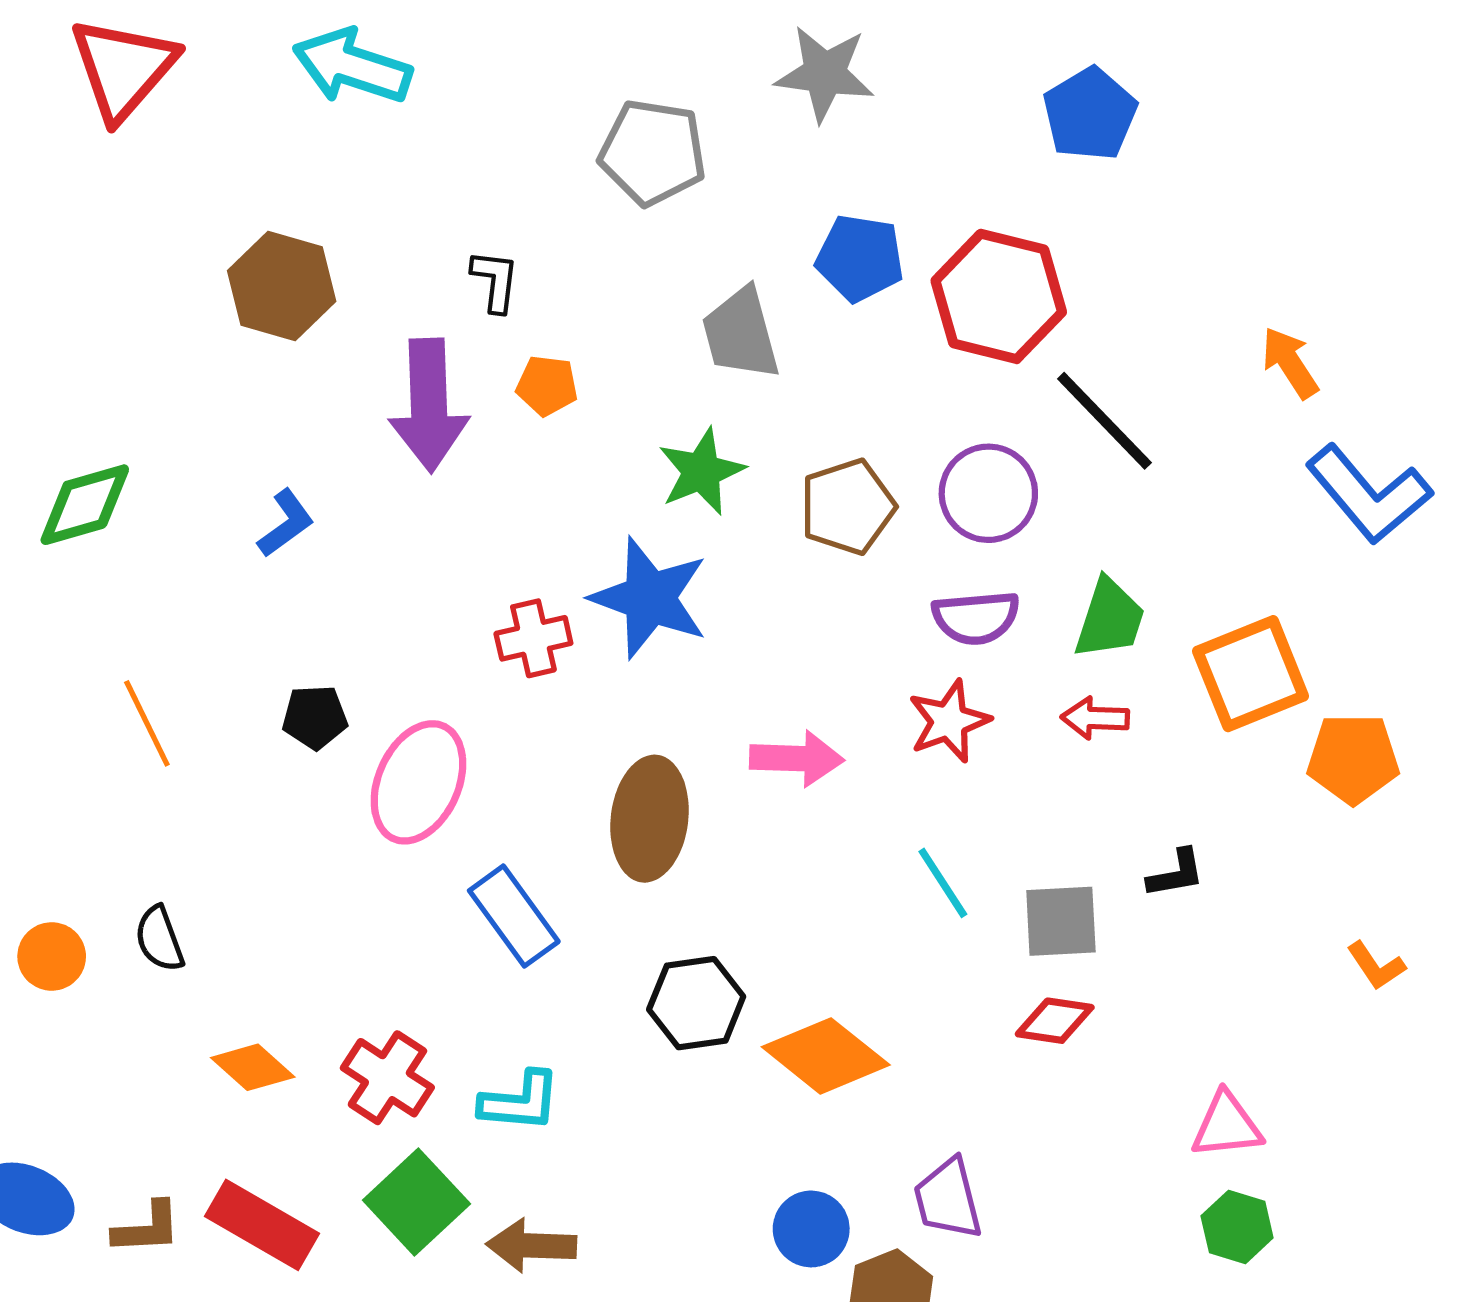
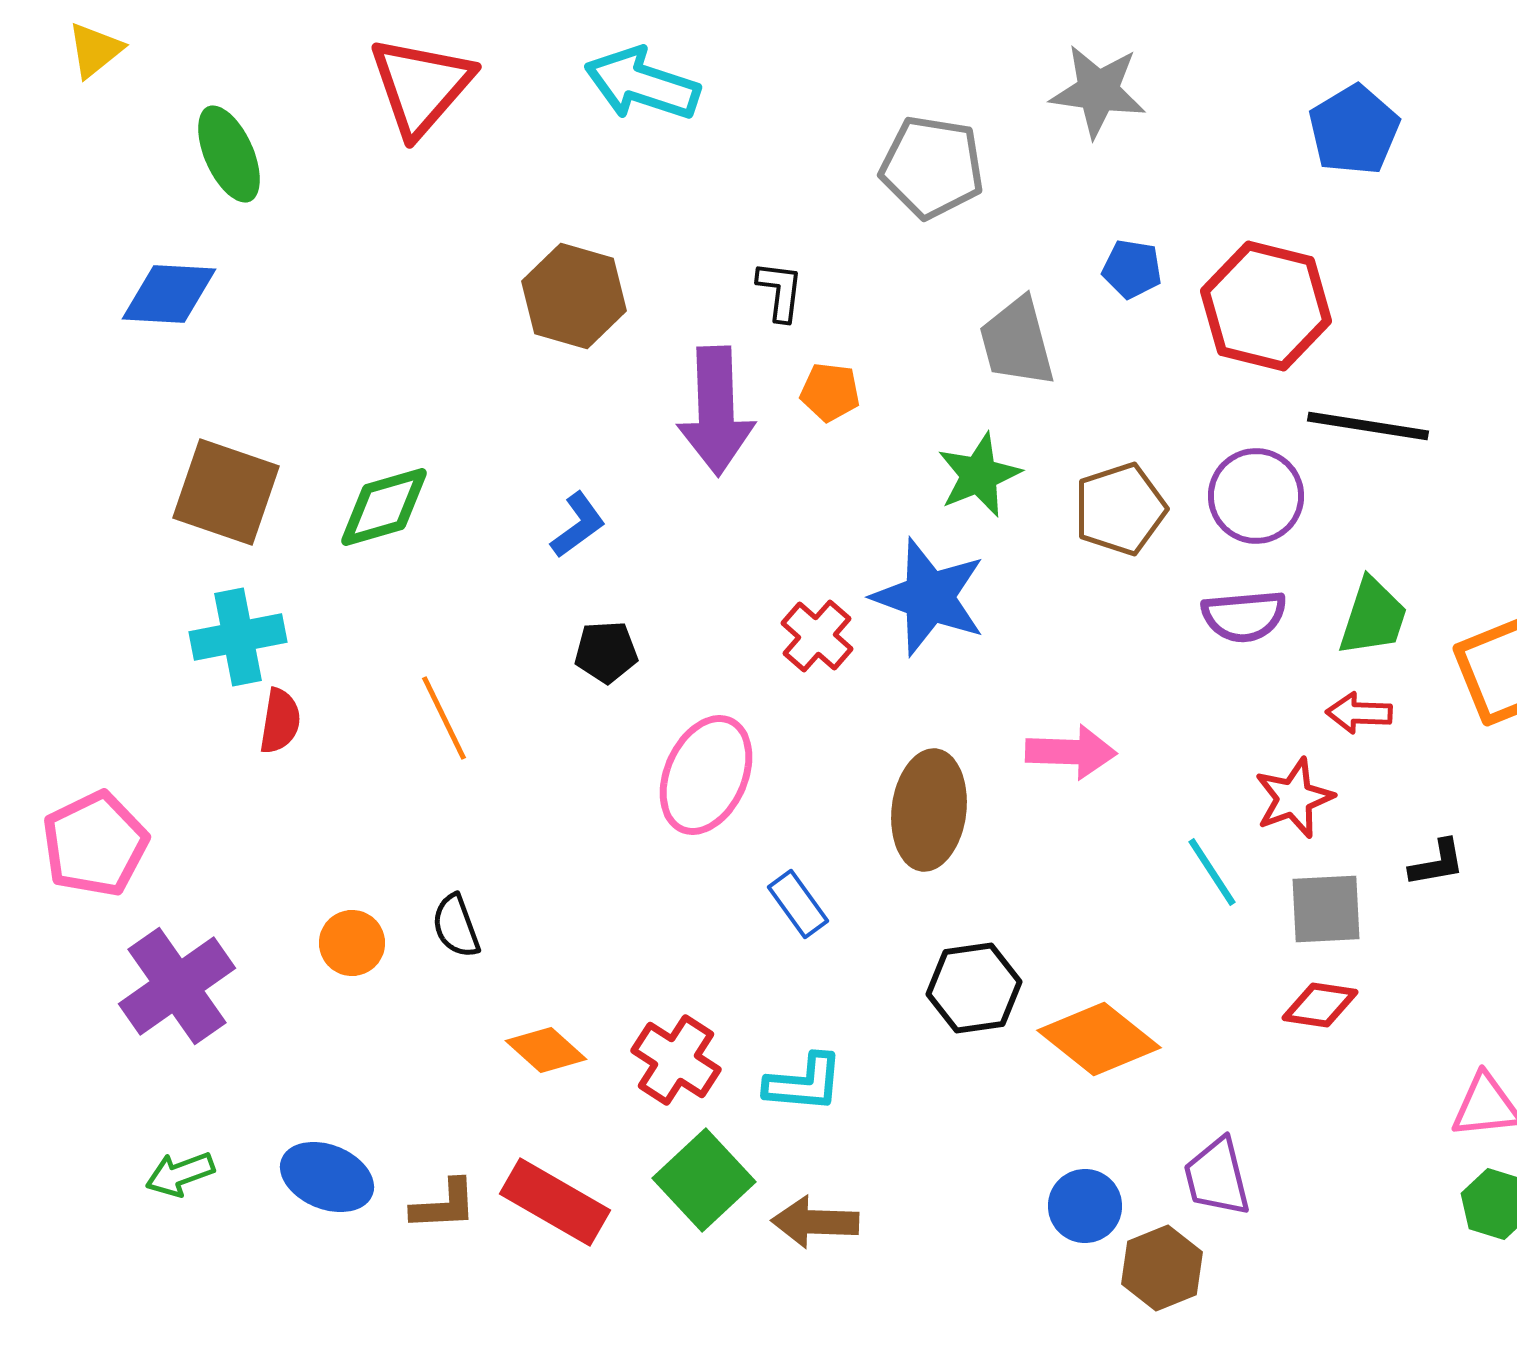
blue pentagon: (860, 258) -> (1132, 269), size x0.7
black line: (1104, 421) -> (1368, 426), turned -37
red cross: (533, 638) -> (817, 636), turned -36
black pentagon: (315, 717) -> (606, 652), moved
red star: (949, 721) -> (1294, 798), moved
blue rectangle: (514, 916) -> (798, 904), size x0.7

